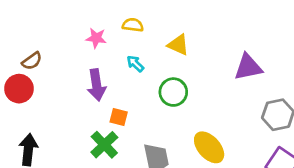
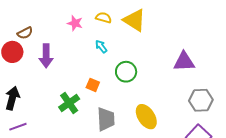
yellow triangle: (178, 45) -> (134, 20), moved, size x1.4
purple arrow: (96, 85) -> (46, 56), moved
orange square: (119, 117) -> (93, 85), moved

